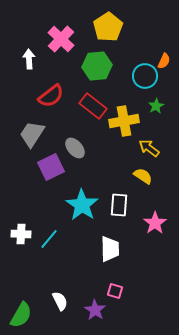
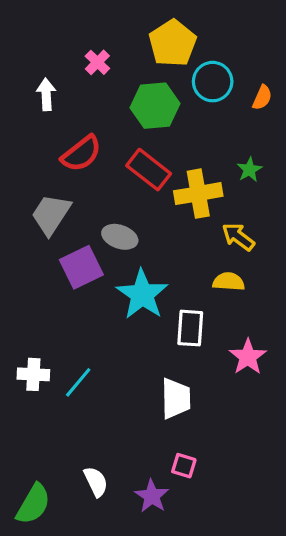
pink cross: (61, 39) -> (97, 62), size x0.6
cyan circle: (145, 76) -> (213, 82), moved
gray ellipse: (75, 148) -> (120, 237), turned -30
yellow semicircle: (143, 176) -> (229, 282), turned -30
cyan star: (82, 205) -> (142, 294), moved

